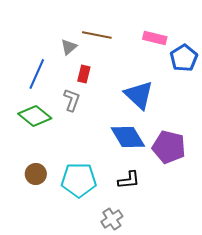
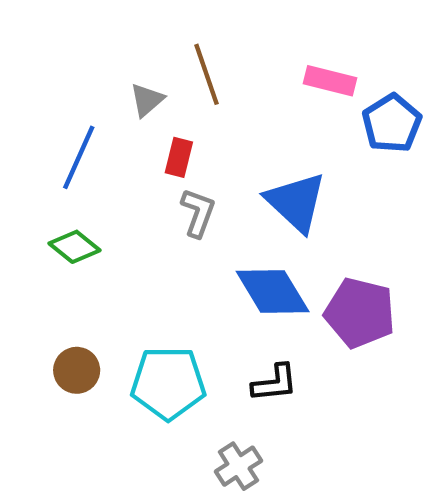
brown line: (97, 35) -> (207, 74), turned 60
gray L-shape: (72, 100) -> (198, 213), moved
green diamond: (35, 116) -> (75, 247), size x0.7

